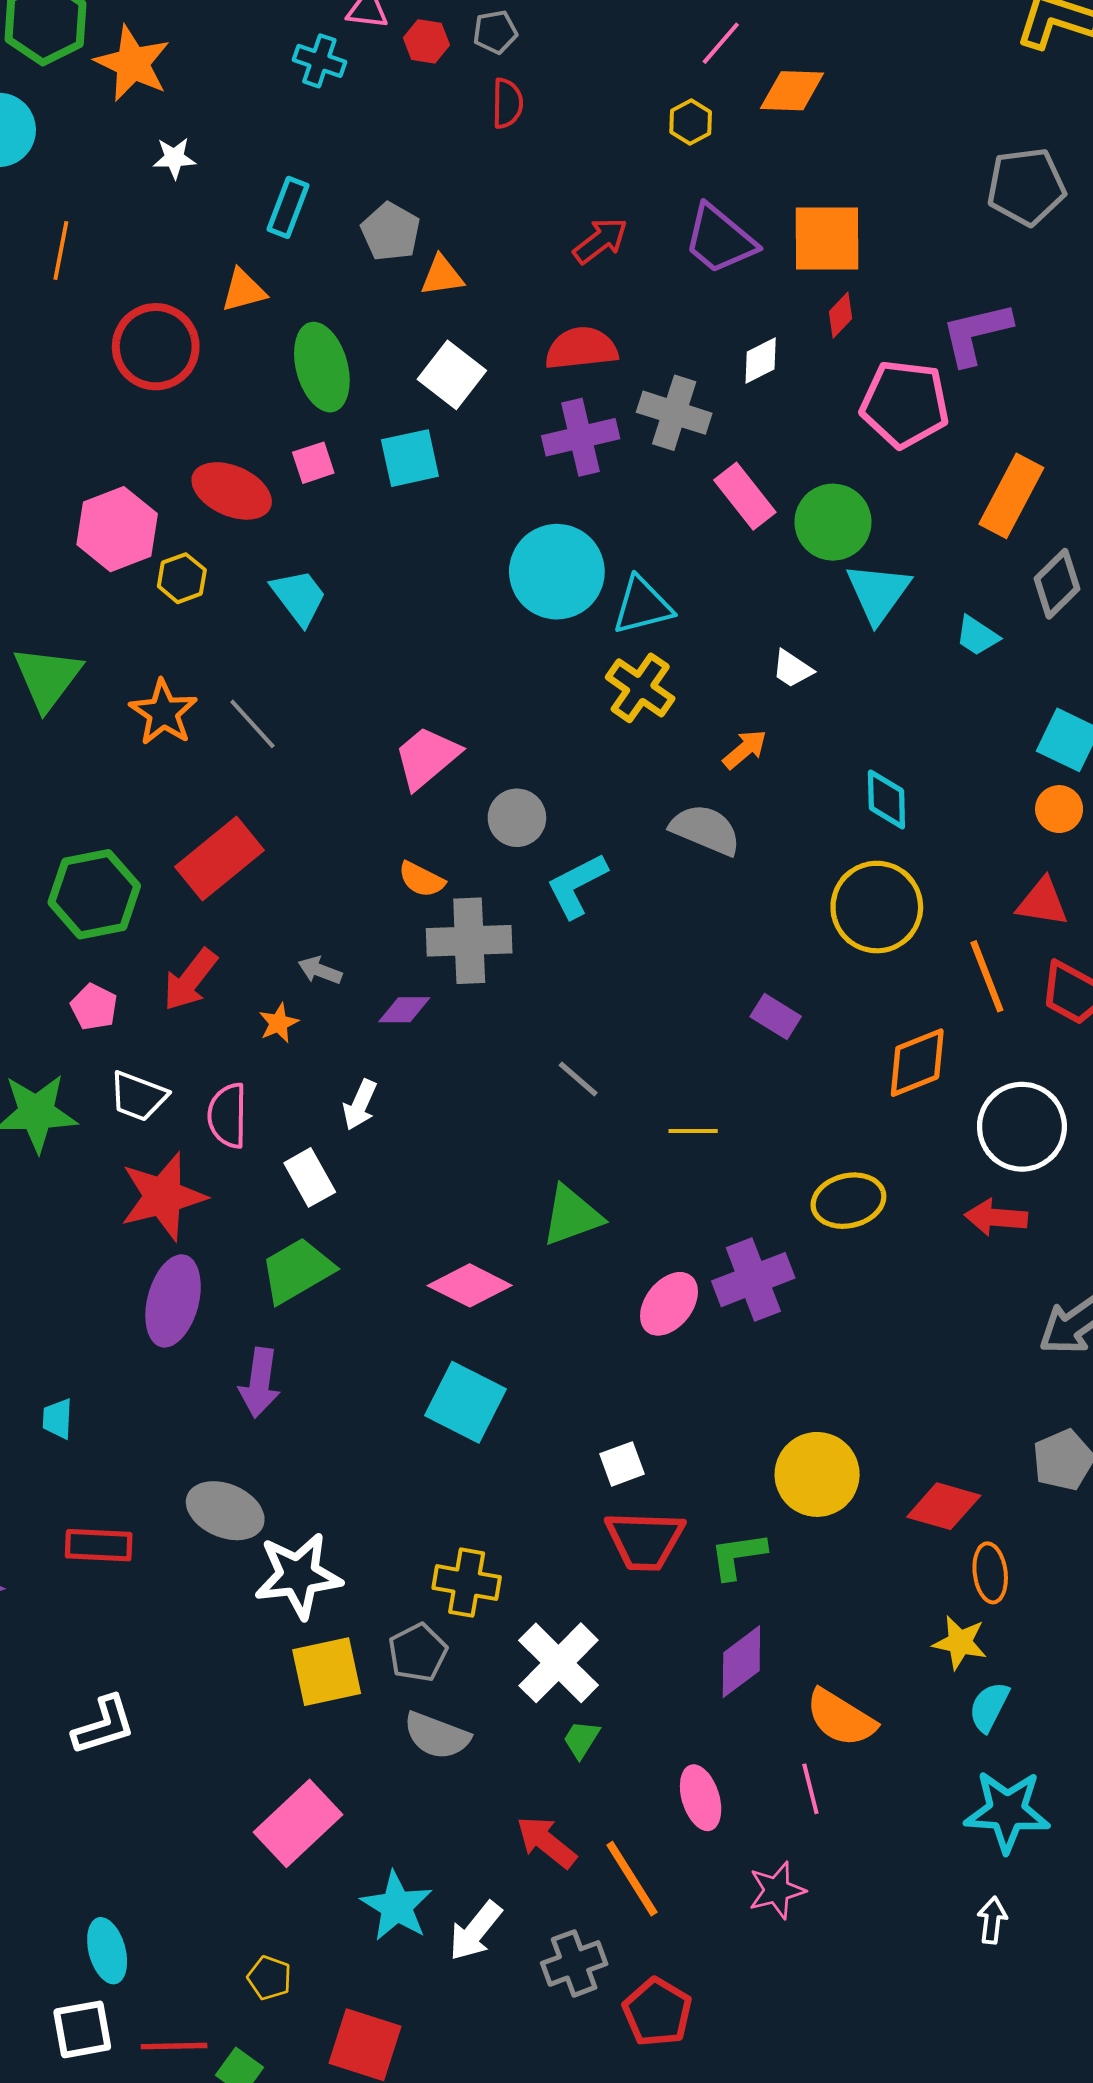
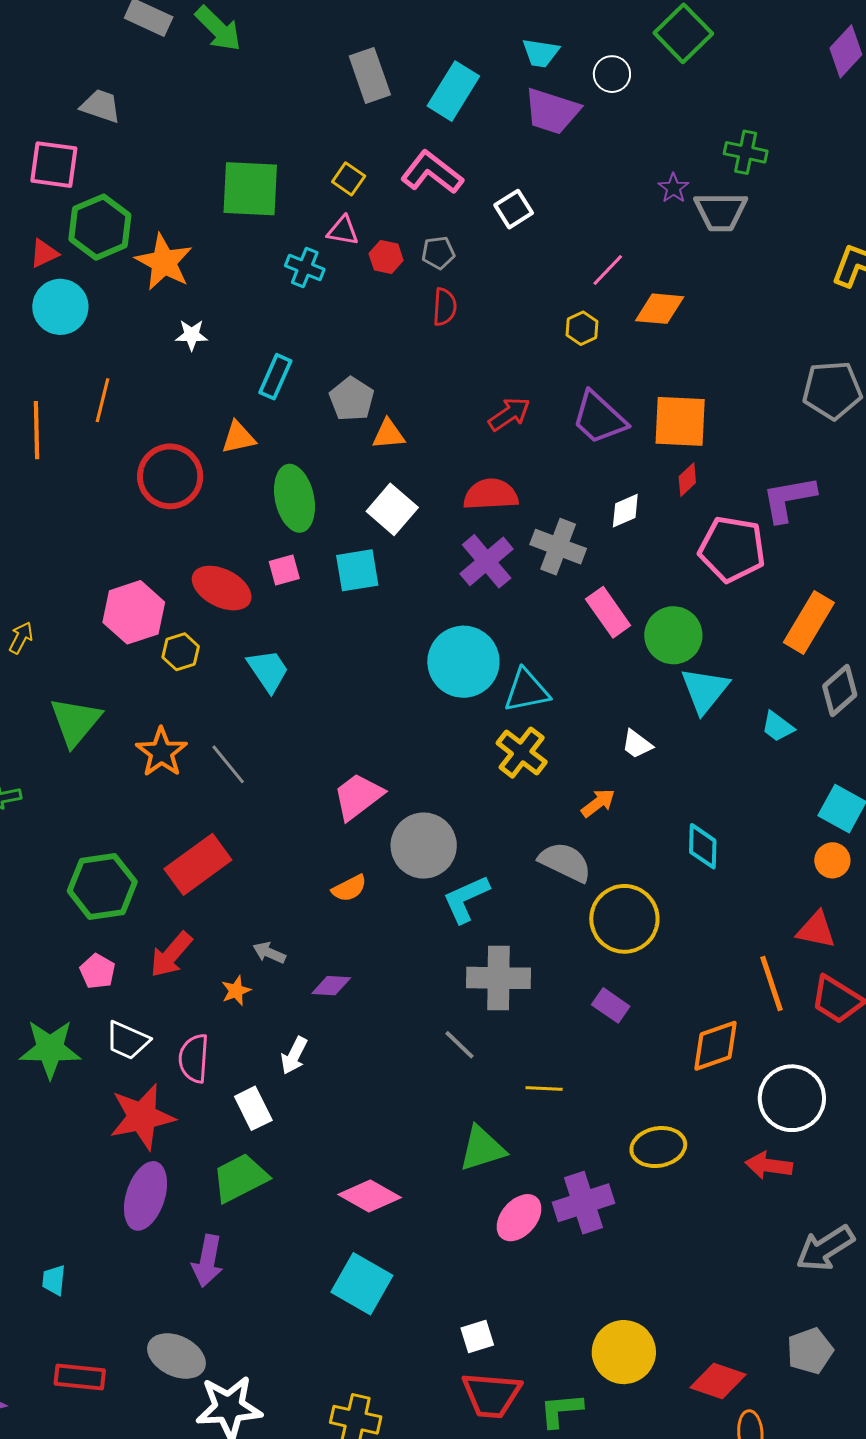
purple cross: (581, 437) -> (487, 561), turned -30
gray circle: (517, 818) -> (424, 846), size x1.5
orange semicircle: (421, 879) -> (349, 888), turned -57
yellow circle: (877, 907) -> (624, 919), moved
gray cross: (469, 941) -> (499, 978), moved
green triangle: (572, 1216) -> (482, 1149), moved

